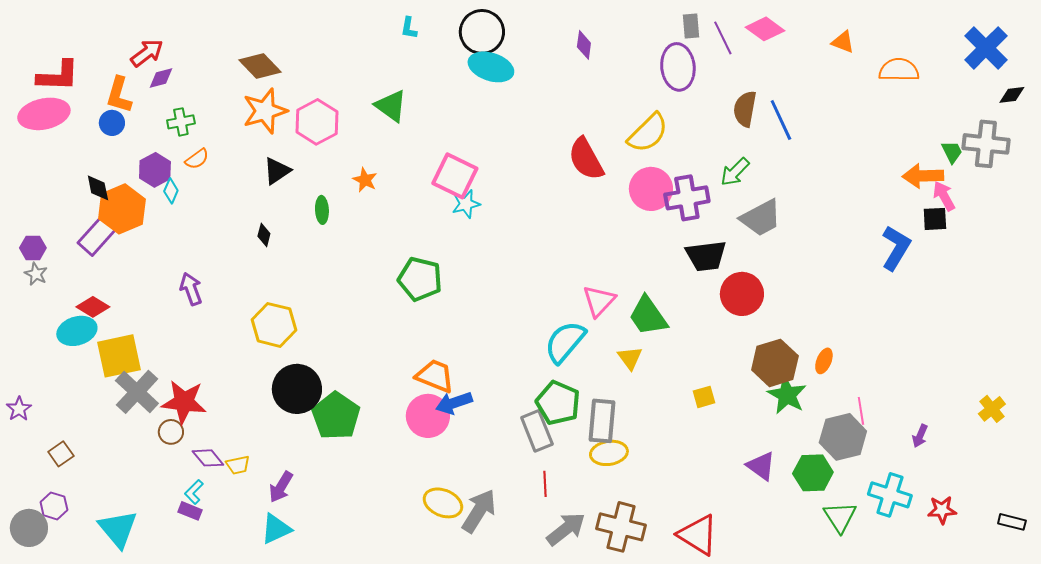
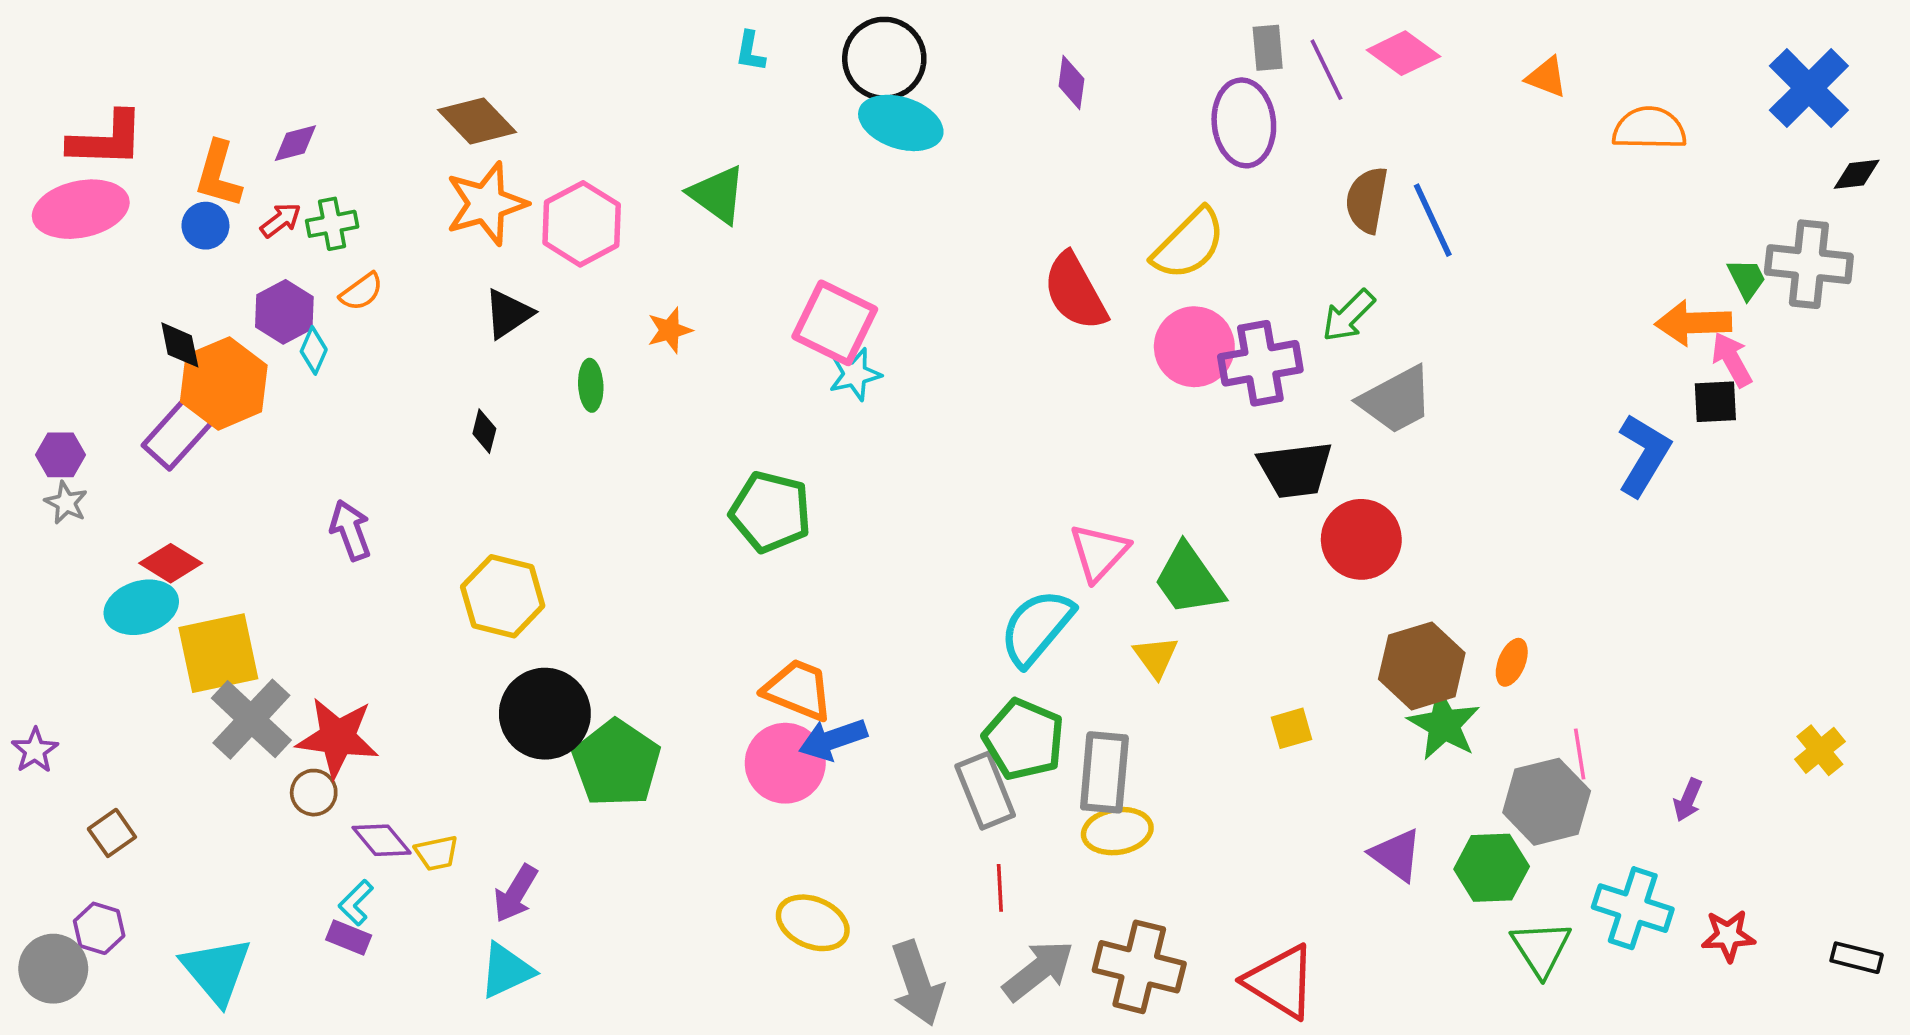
red arrow: (147, 53) -> (281, 220), moved, size x0.7
orange star: (365, 180) -> (670, 330), turned 30
gray arrow: (479, 511) -> (917, 983), moved, turned 129

